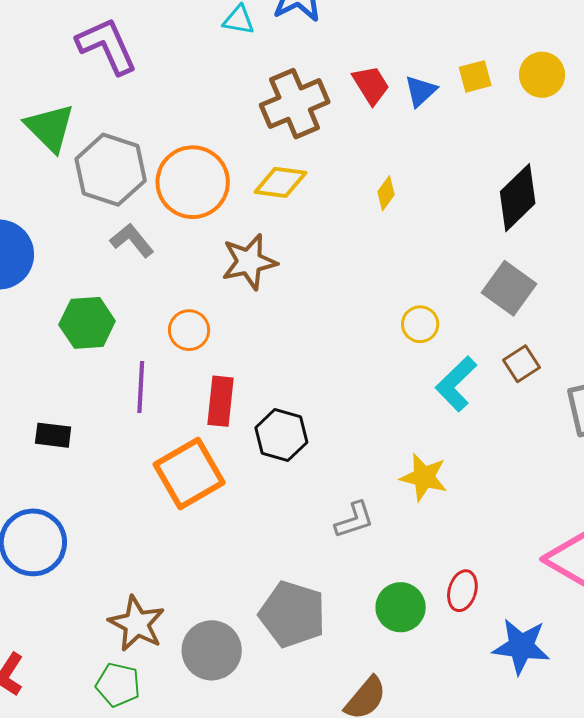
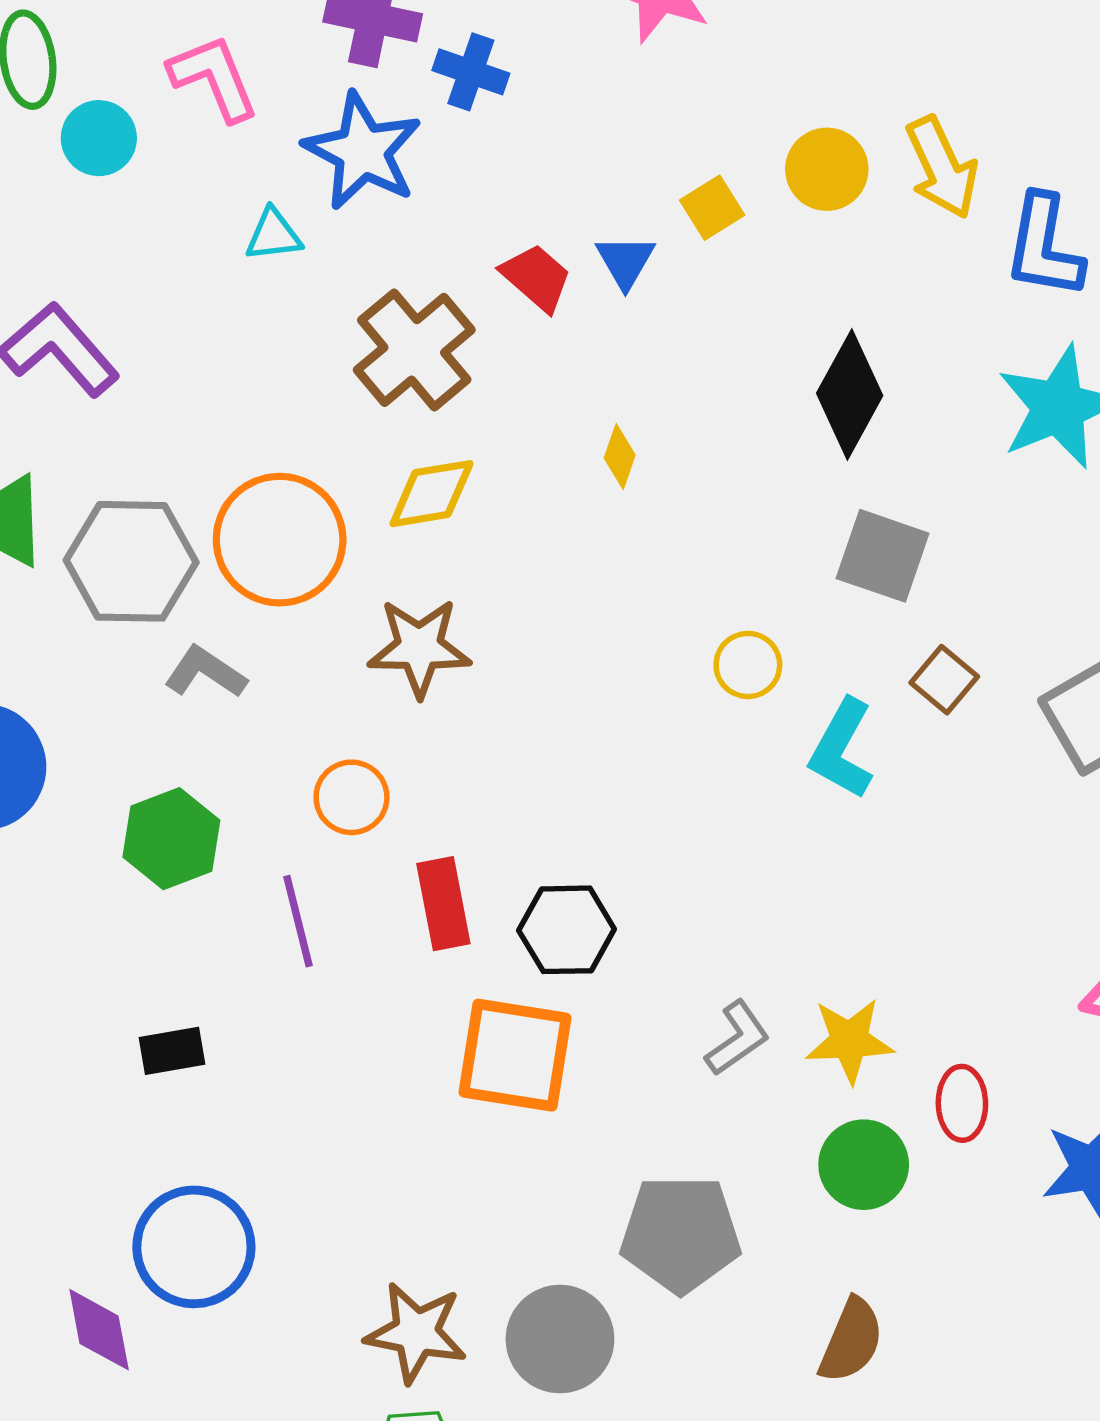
brown star: (249, 262) -> (419, 647), turned 30
orange square: (189, 474) -> (515, 1055), moved, turned -34
yellow star: (424, 477) -> (849, 1041), moved

